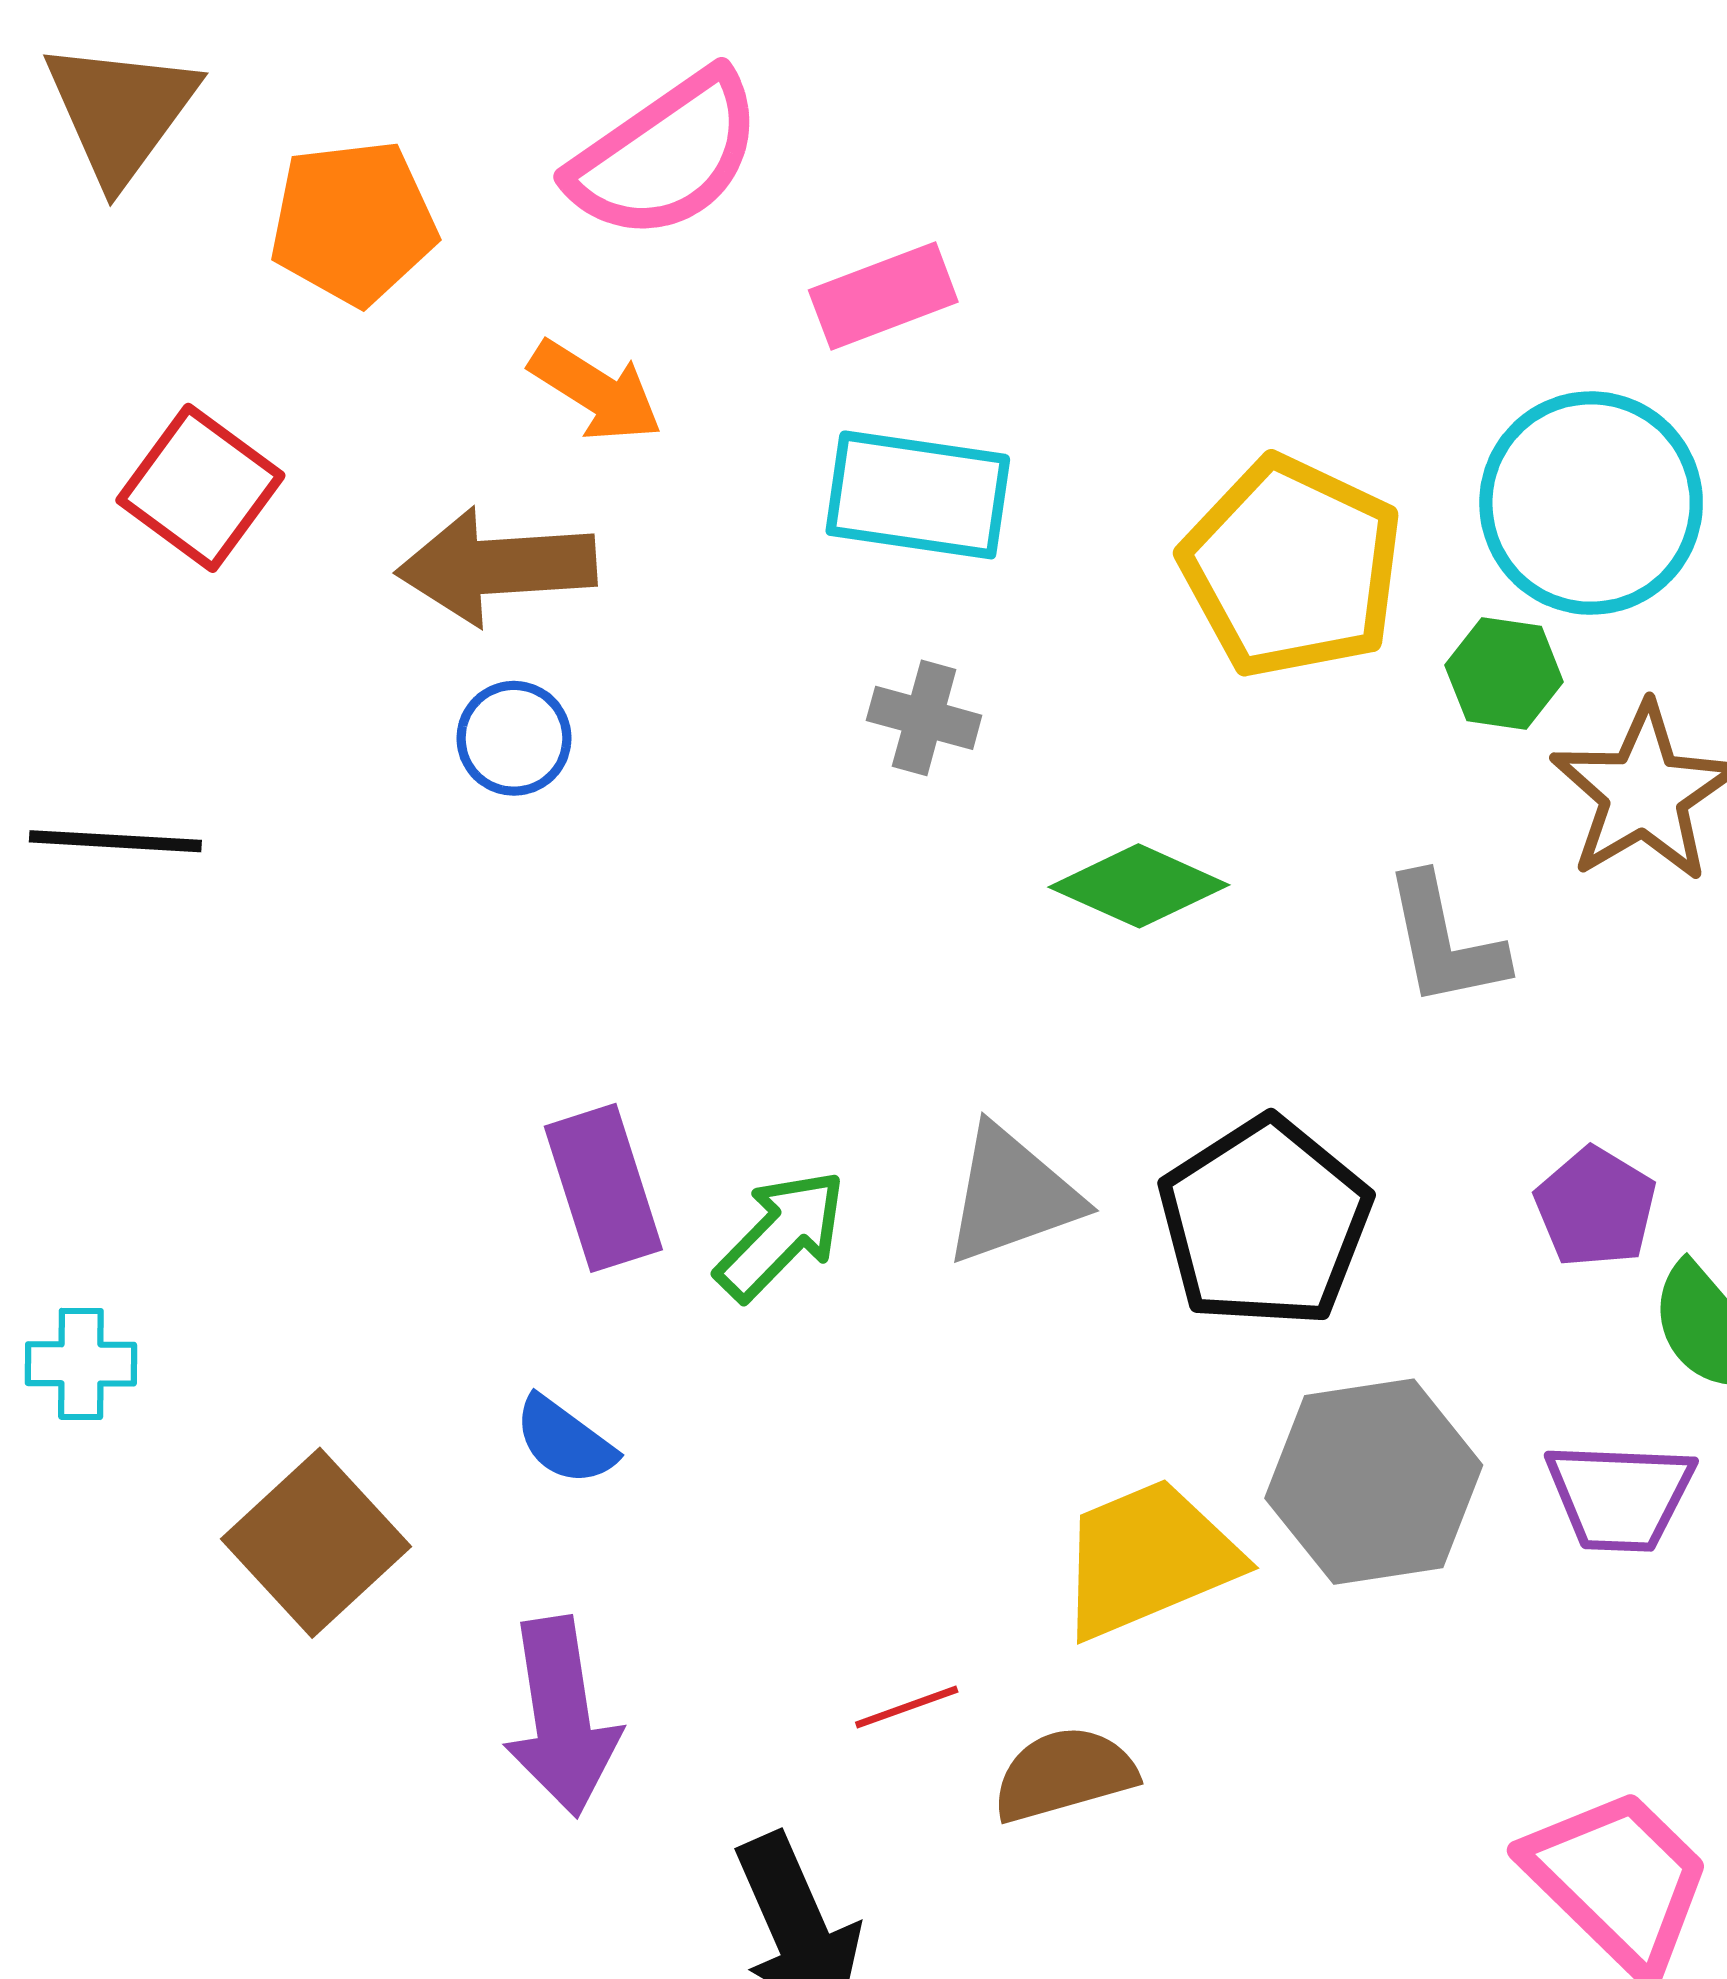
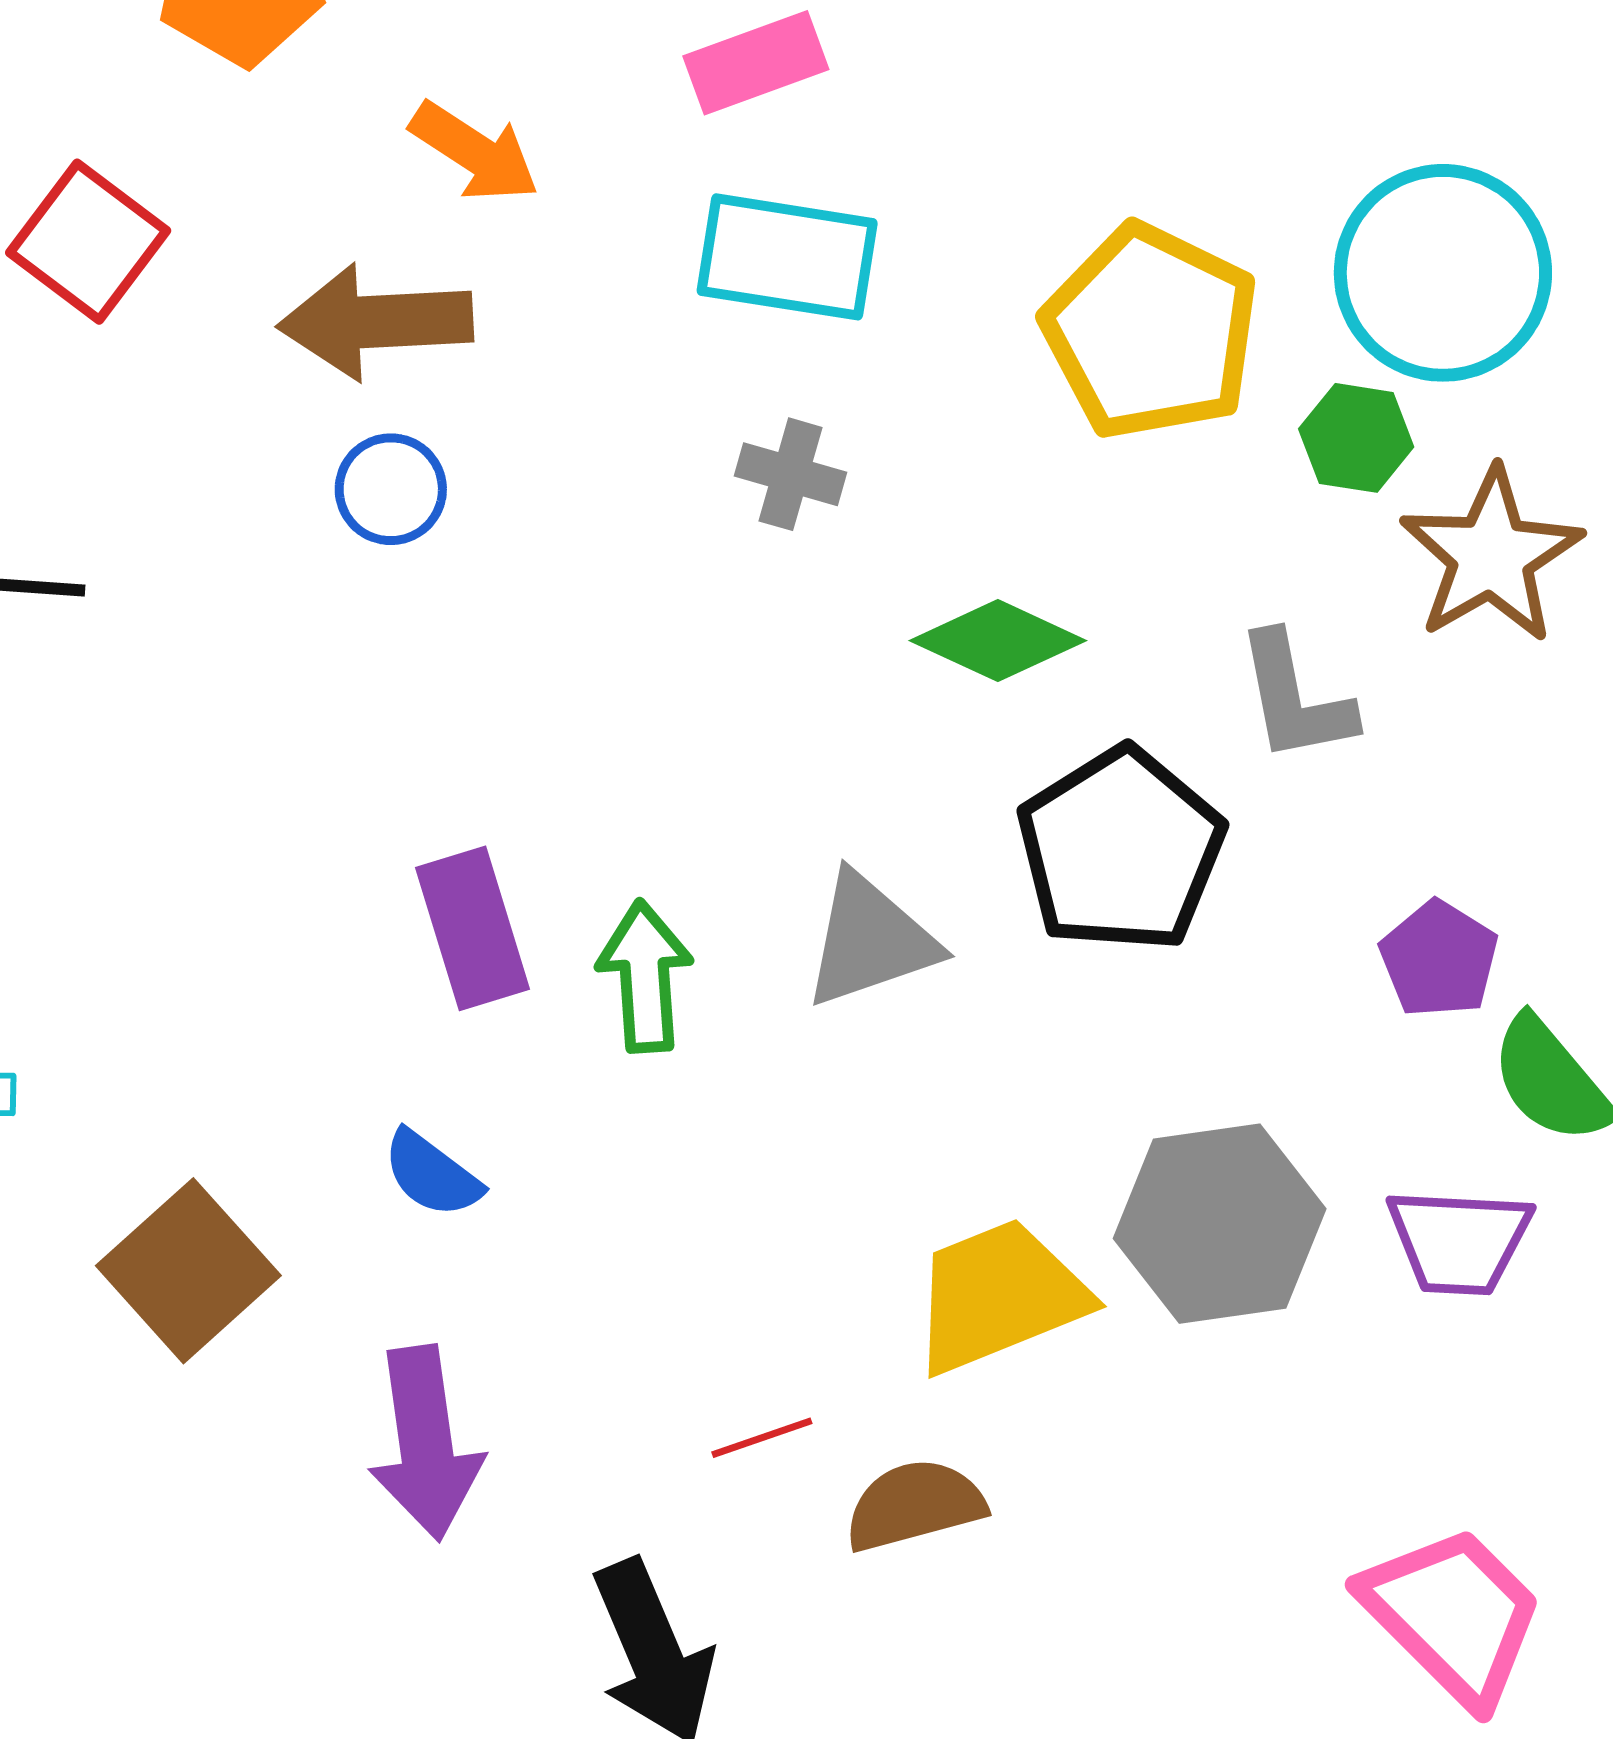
black pentagon: (1265, 1222) -> (1121, 850), moved
green arrow: (781, 1235) -> (645, 976), turned -49

